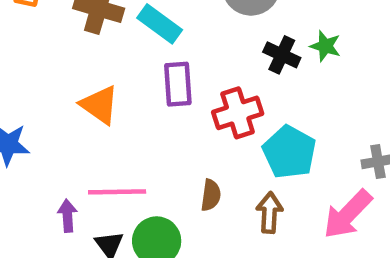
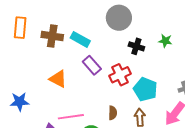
green star: (325, 46) -> (165, 41), moved
purple rectangle: (178, 84) -> (92, 65), turned -30

